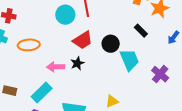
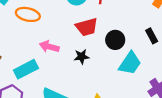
cyan trapezoid: (129, 60) -> (130, 63), turned 40
black star: (77, 63) -> (82, 57), moved

